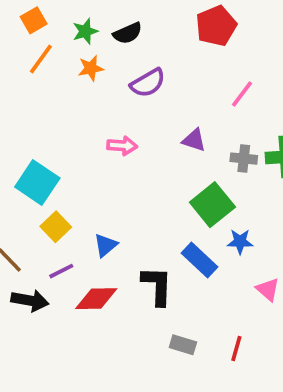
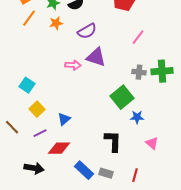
purple triangle: (194, 140) -> (96, 57), moved, size x1.5
cyan square: (37, 183) -> (27, 85), size x0.7
blue rectangle: (200, 260) -> (84, 170), moved
black L-shape: (157, 286) -> (113, 141), moved
black arrow: (30, 301) -> (34, 168), moved

